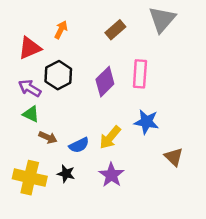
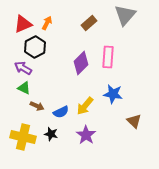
red triangle: (30, 48) -> (23, 24), moved
black hexagon: (58, 75) -> (35, 47), moved

